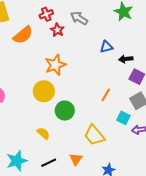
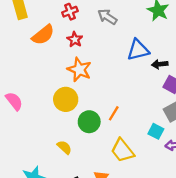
red star: (57, 30) -> (75, 39), moved
blue triangle: (106, 47) -> (138, 50), size x1.5
orange star: (55, 65) -> (79, 70), turned -30
orange line: (106, 95) -> (114, 113), moved

